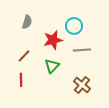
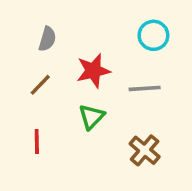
cyan circle: (74, 26) -> (153, 35), moved
brown line: (24, 56) -> (40, 85), moved

